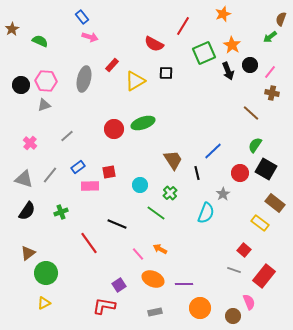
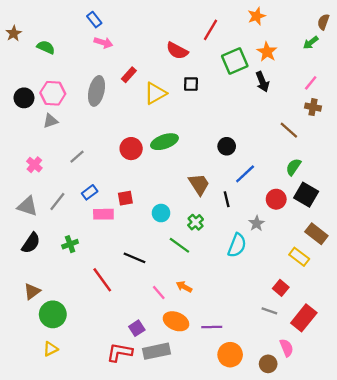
black circle: (250, 65) -> (227, 146), moved
gray rectangle: (155, 312) -> (156, 351), moved, size x1.6

